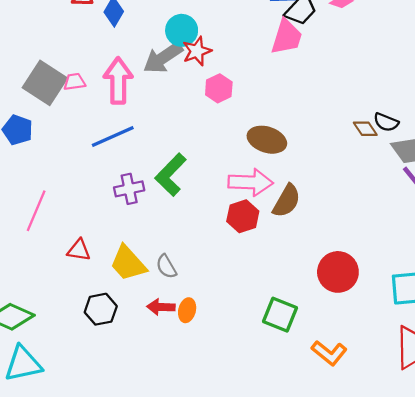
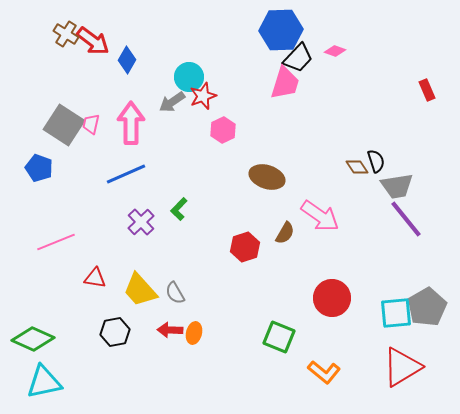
gray arrow: (163, 58) -> (172, 102), size x0.7
pink trapezoid: (74, 82) -> (91, 124), turned -70
black semicircle: (386, 122) -> (376, 161), turned -130
green L-shape: (171, 175) -> (179, 209), size x0.6
pink arrow: (250, 182) -> (320, 216), moved, turned 33
purple cross: (129, 189) -> (141, 222), turned -32
brown semicircle: (287, 201) -> (285, 233), size x0.7
pink line: (36, 211) -> (56, 242), turned 45

